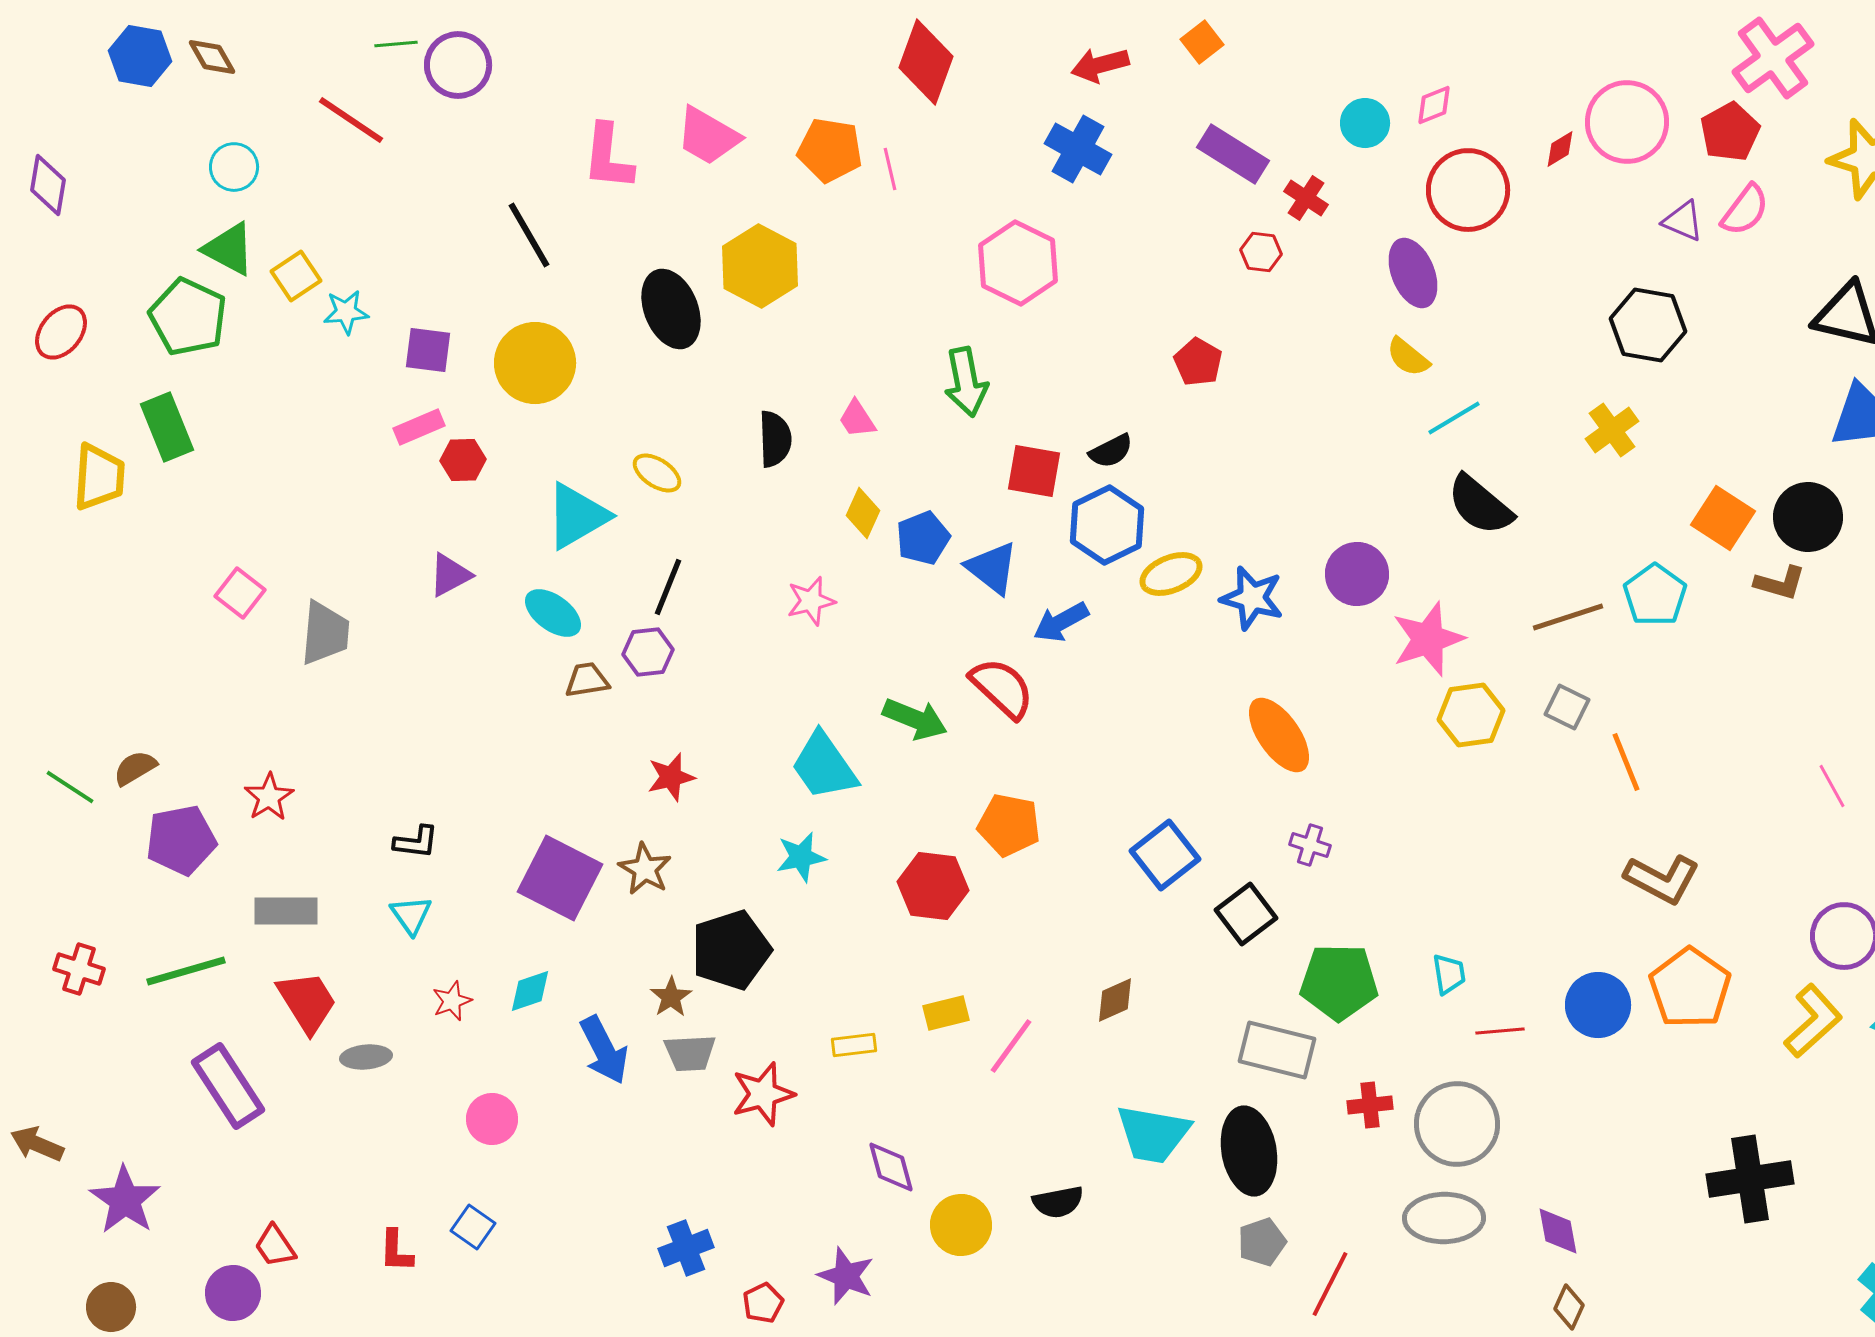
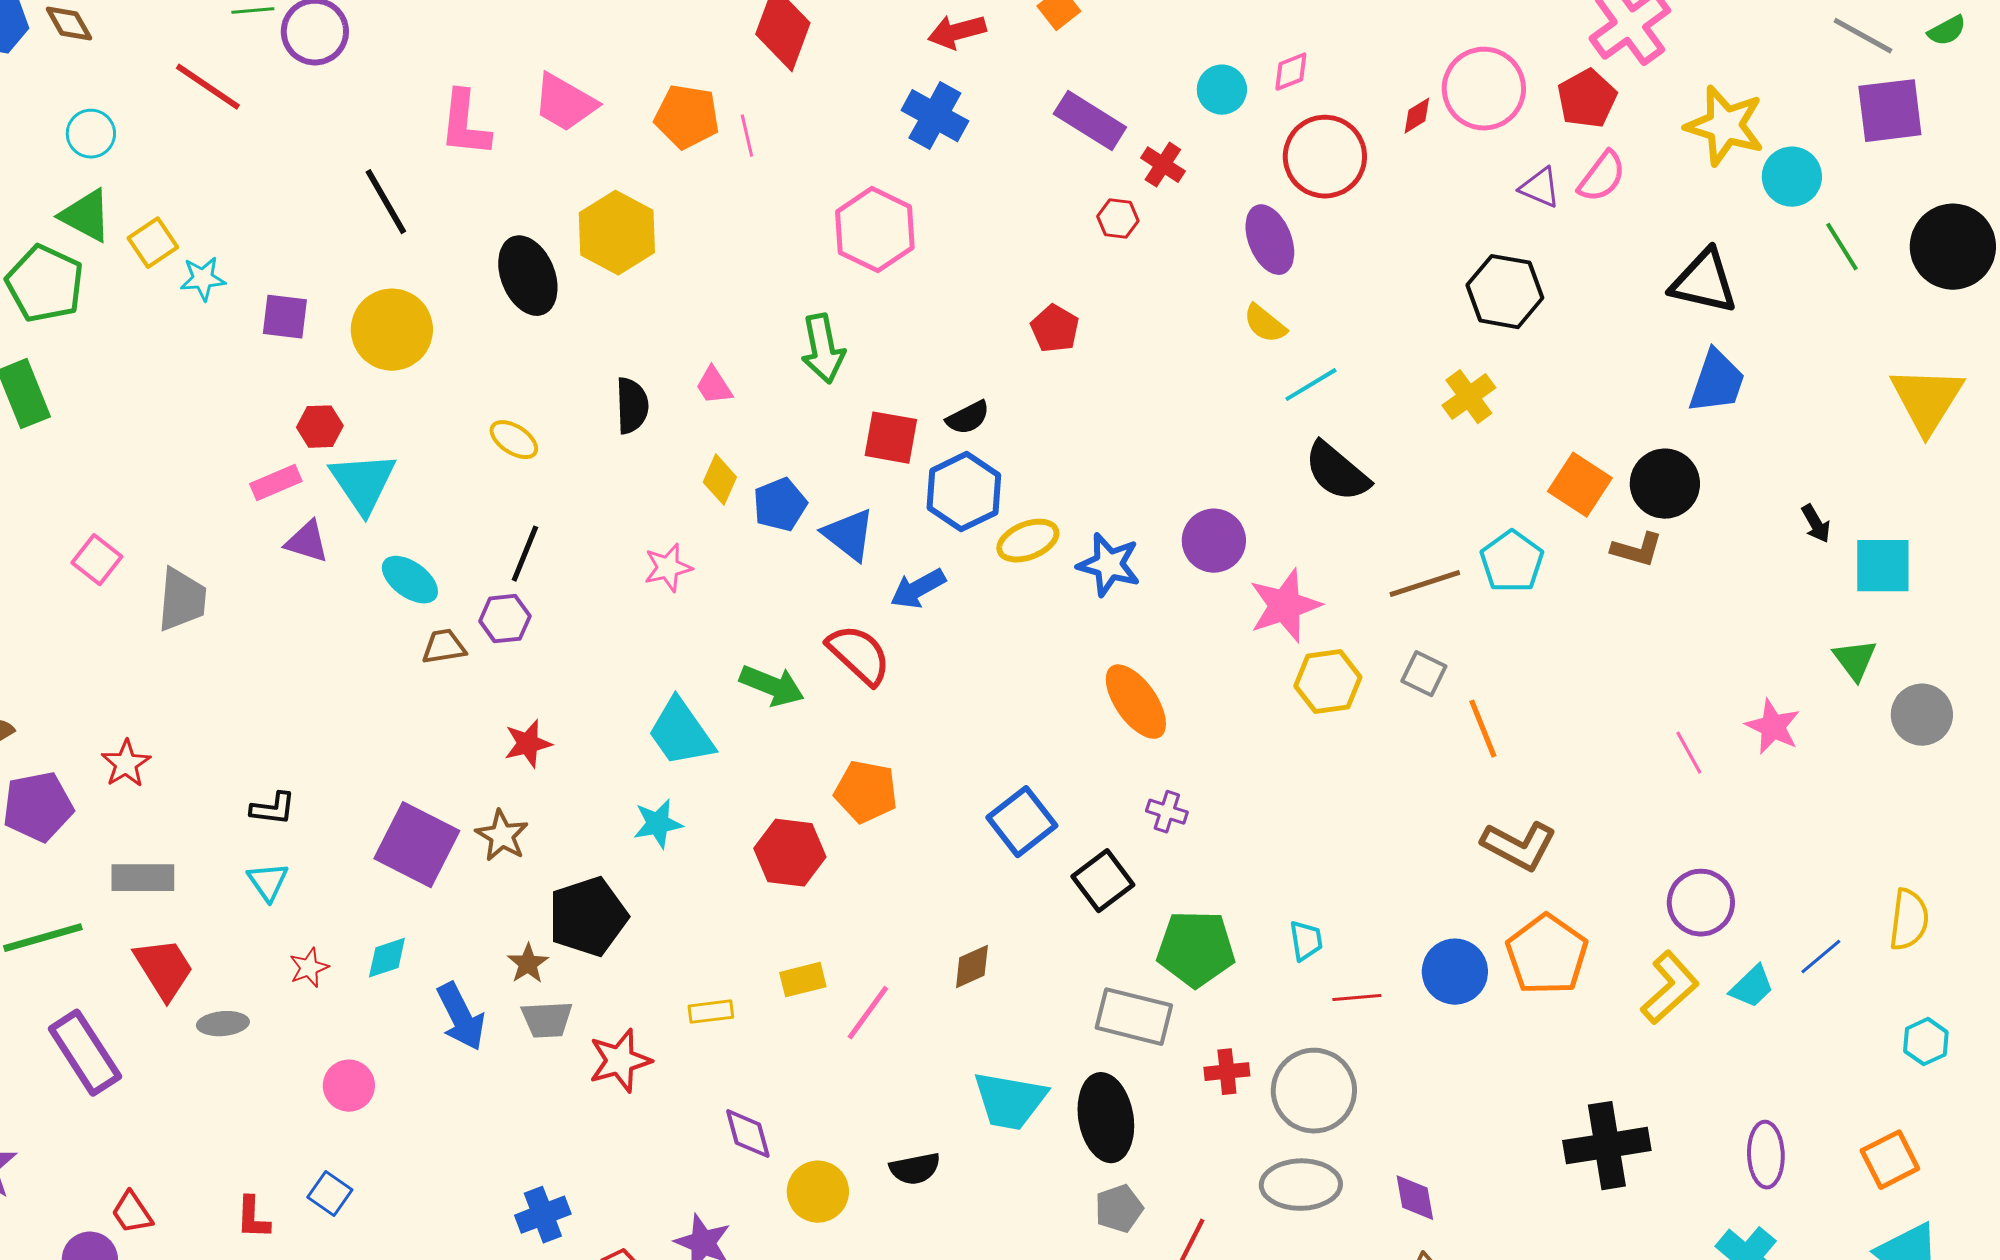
pink rectangle: (419, 427) -> (276, 483), moved
cyan triangle: (577, 516) -> (363, 483), moved, turned -34
purple triangle: (450, 575) -> (307, 542), turned 45

